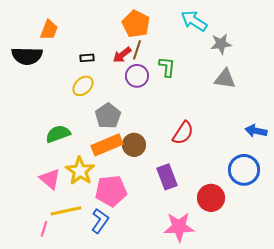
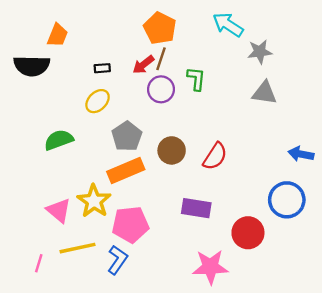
green semicircle: (58, 134) -> (59, 140), moved
brown circle: (134, 145) -> (172, 150), moved
purple rectangle: (167, 177) -> (196, 208), turned -60
pink line: (44, 229) -> (39, 263), moved

